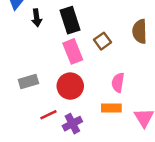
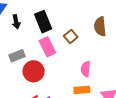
gray rectangle: (28, 82) -> (17, 56), moved
red circle: (70, 86) -> (34, 71), moved

